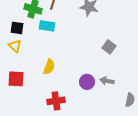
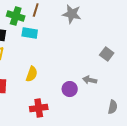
gray square: (109, 47) -> (107, 54), moved
gray arrow: (107, 81) -> (90, 80), moved

